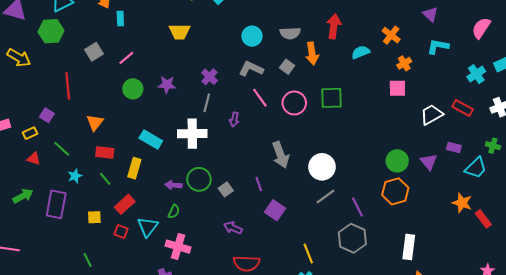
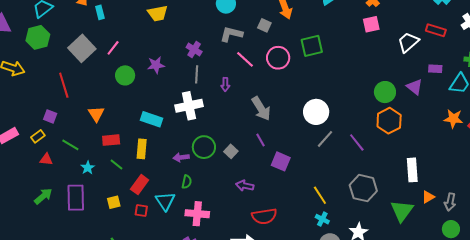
gray square: (94, 52) -> (82, 48), size x1.5
gray arrow: (281, 155) -> (261, 109), moved
gray hexagon: (352, 238) -> (363, 188), moved

